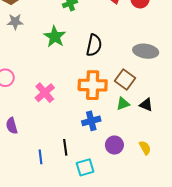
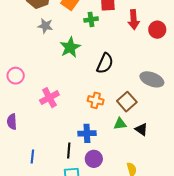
gray star: (15, 22) -> (45, 26), moved
orange cross: (93, 85) -> (96, 100), size x0.6
purple circle: (114, 145) -> (94, 159), moved
black line: (65, 147) -> (69, 151), moved

